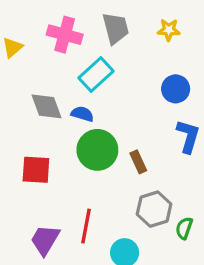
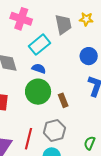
gray trapezoid: (116, 28) -> (63, 24), moved
blue semicircle: (82, 114) -> (39, 69), moved
gray hexagon: (154, 209) -> (54, 130), moved

